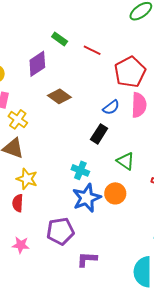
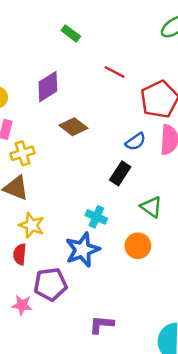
green rectangle: (60, 39) -> (71, 33), moved
yellow cross: (18, 119) -> (22, 153), turned 36
blue star: (87, 198) -> (82, 250), moved
purple pentagon: (60, 231) -> (50, 284), moved

